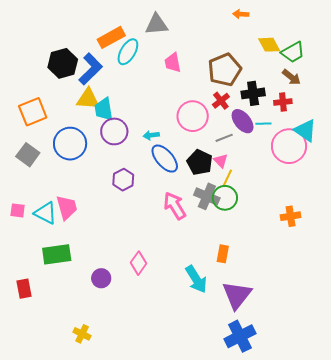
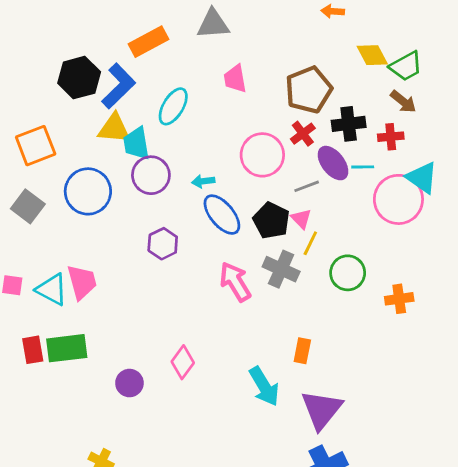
cyan ellipse: (128, 52) -> (173, 106), moved
green circle: (225, 198) -> (348, 273), moved
red rectangle: (24, 289) -> (33, 350), moved

